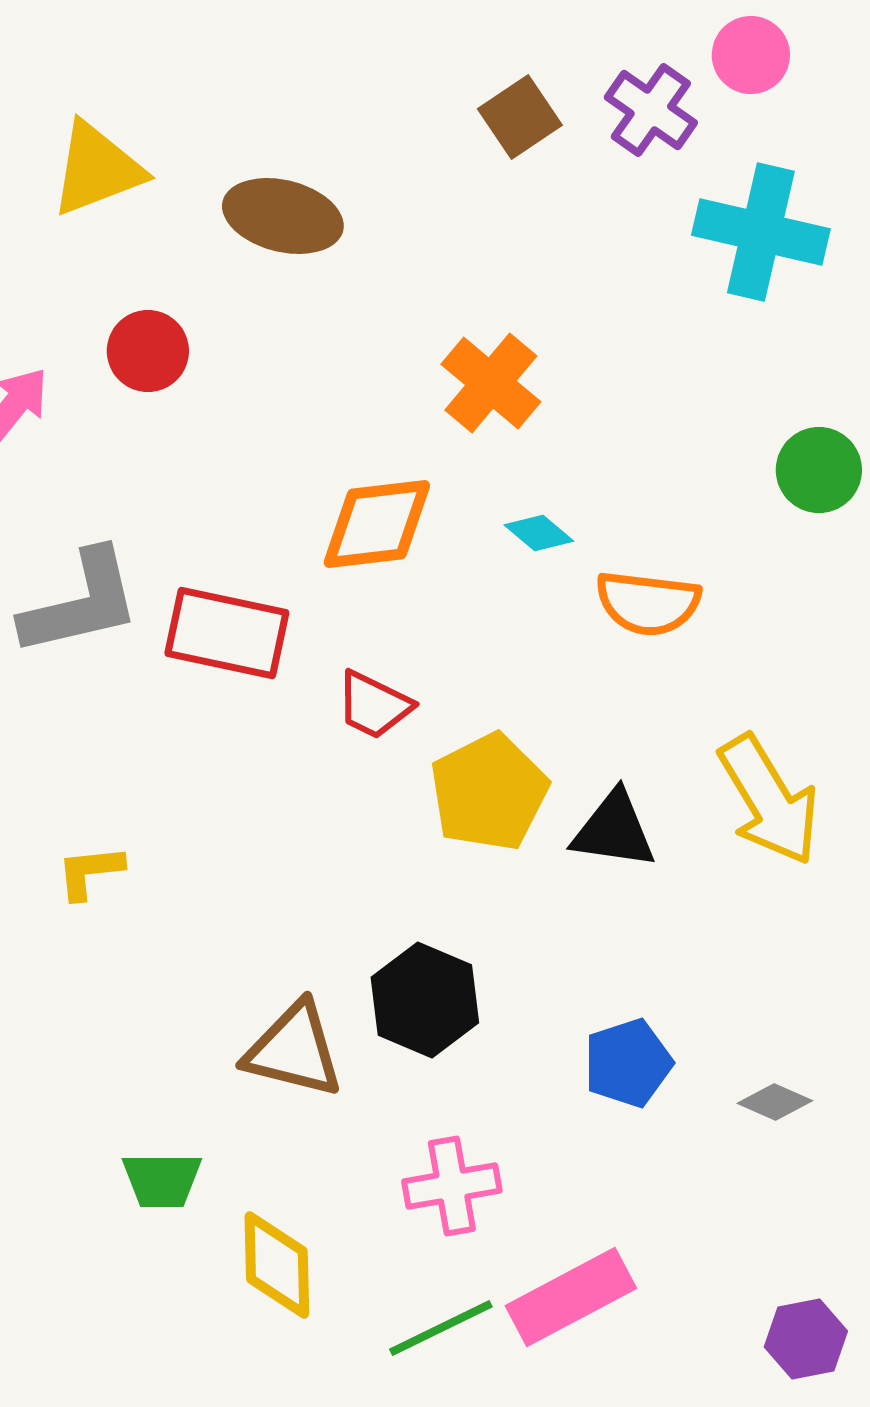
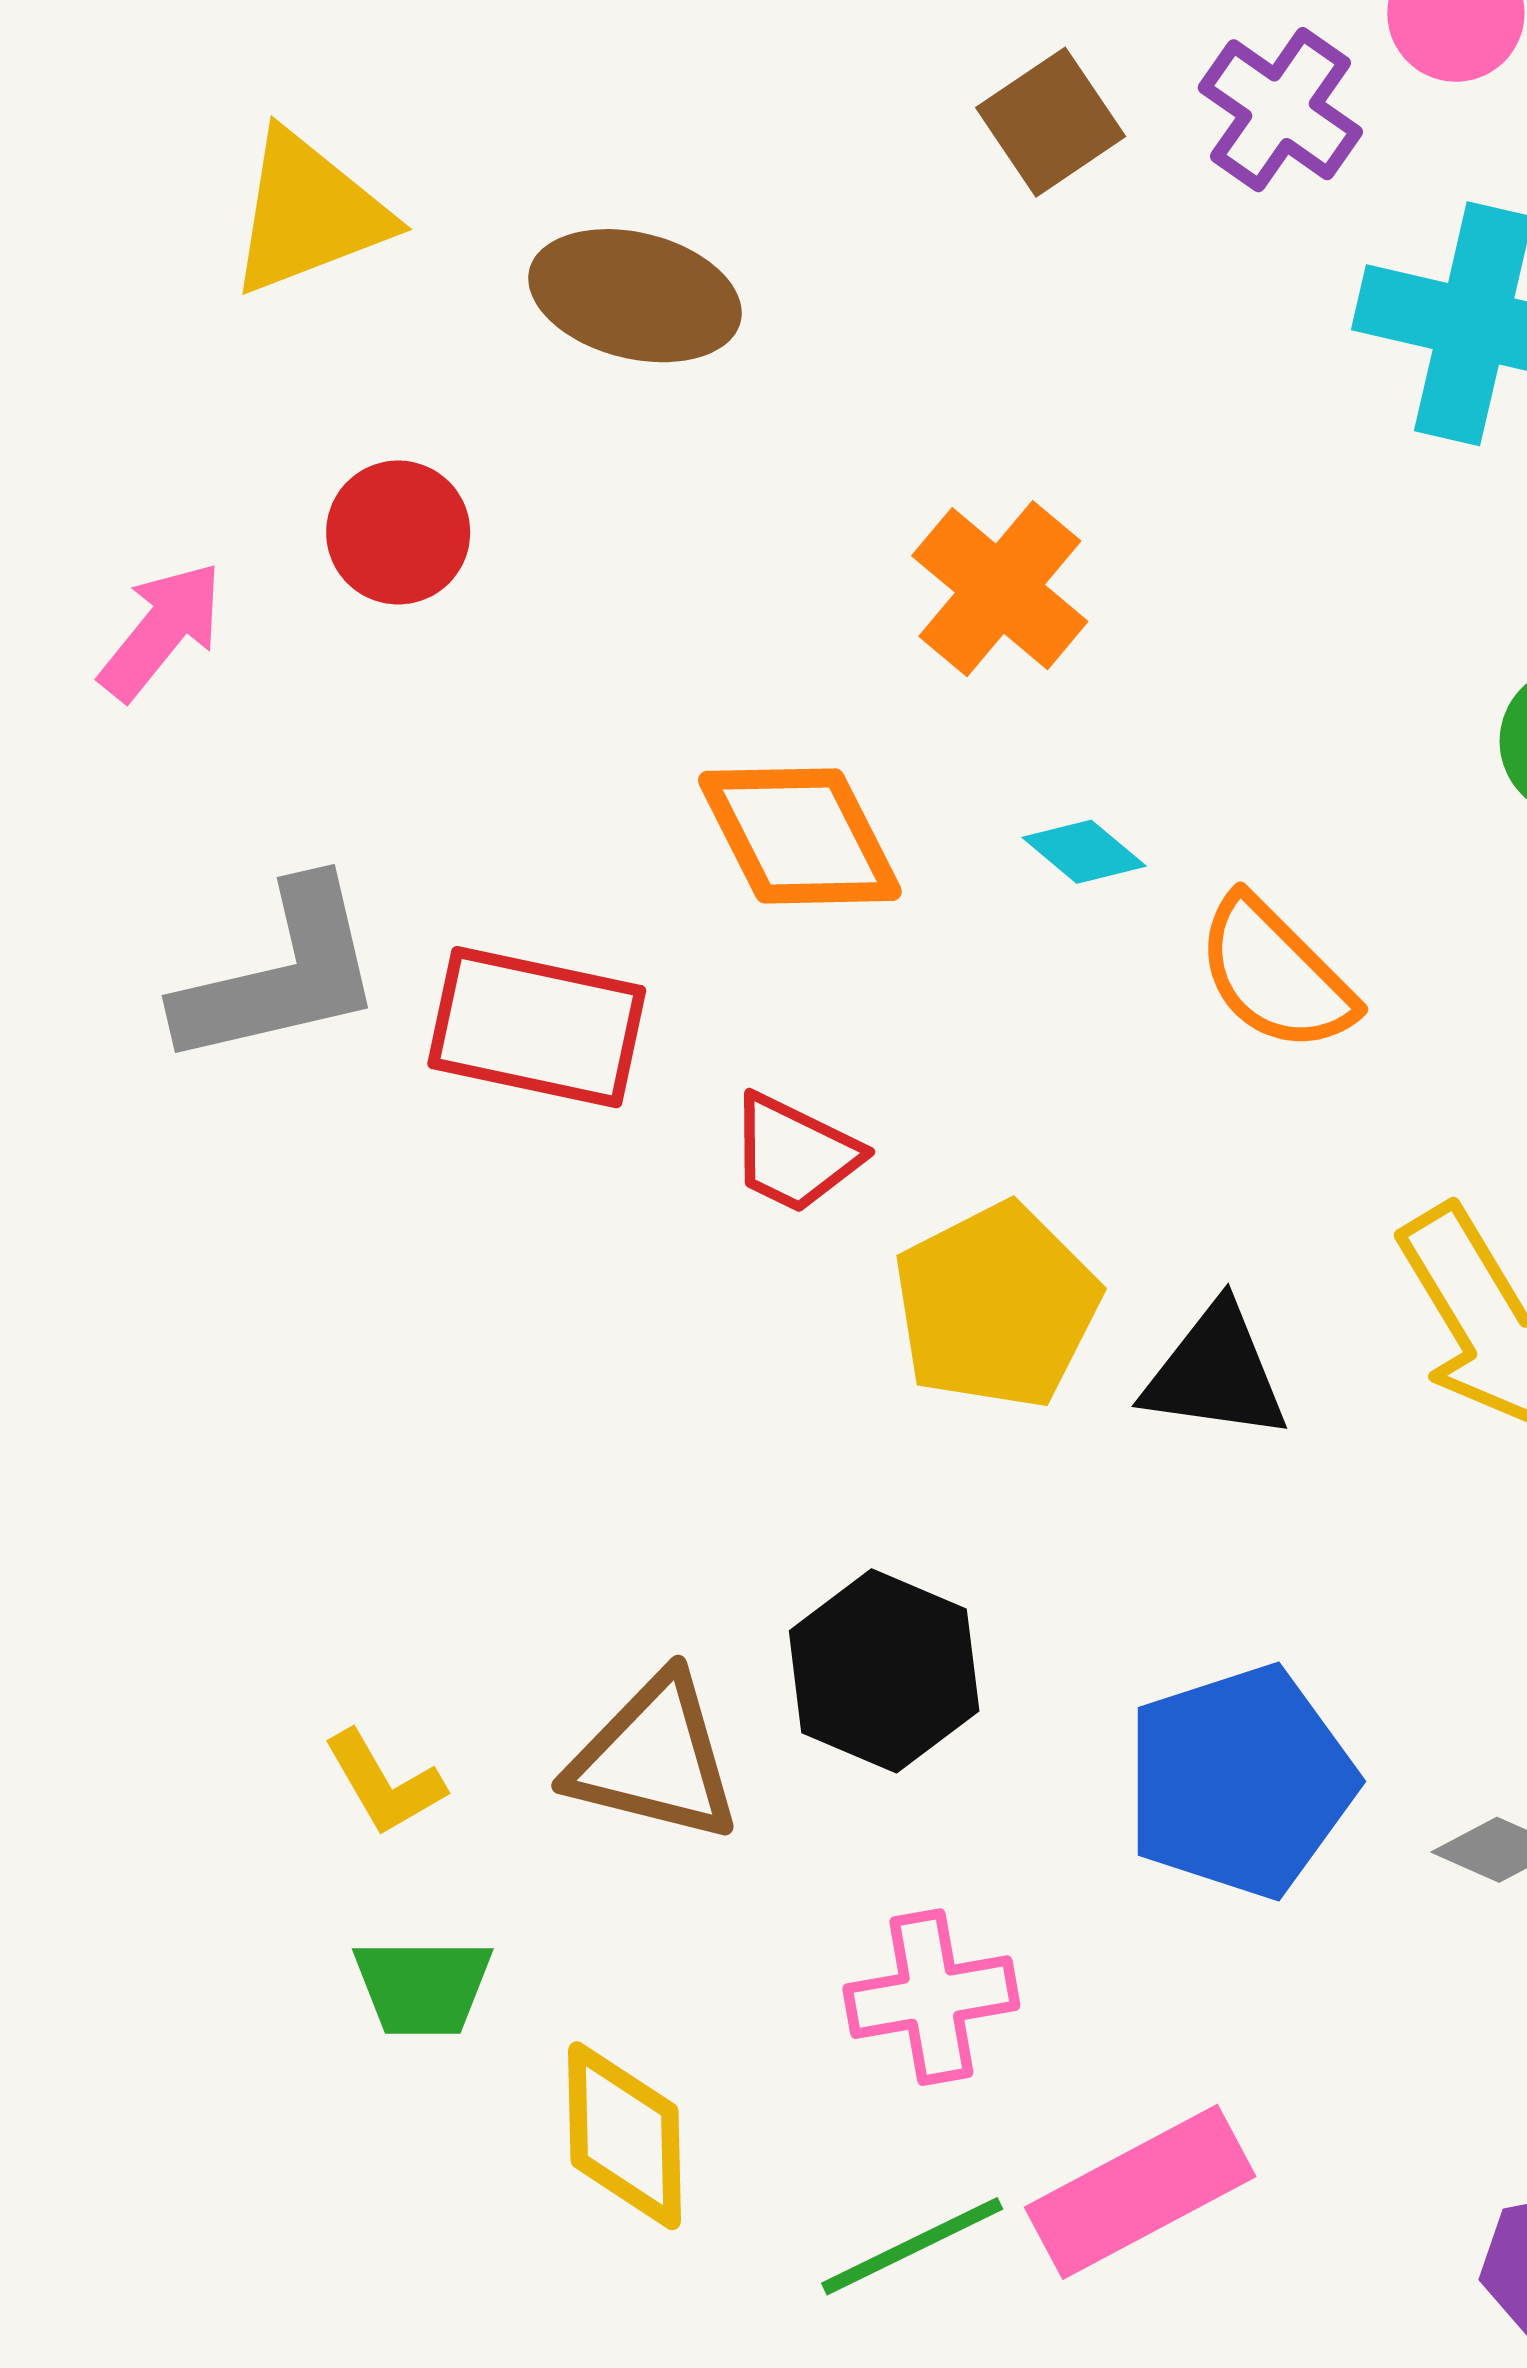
orange diamond: (377, 524) -> (800, 836), turned 70
orange semicircle: (648, 603) -> (1275, 975), turned 38
yellow L-shape: (90, 872) -> (384, 1783), moved, turned -114
blue pentagon: (628, 1063) -> (1240, 1781), size x1.5

